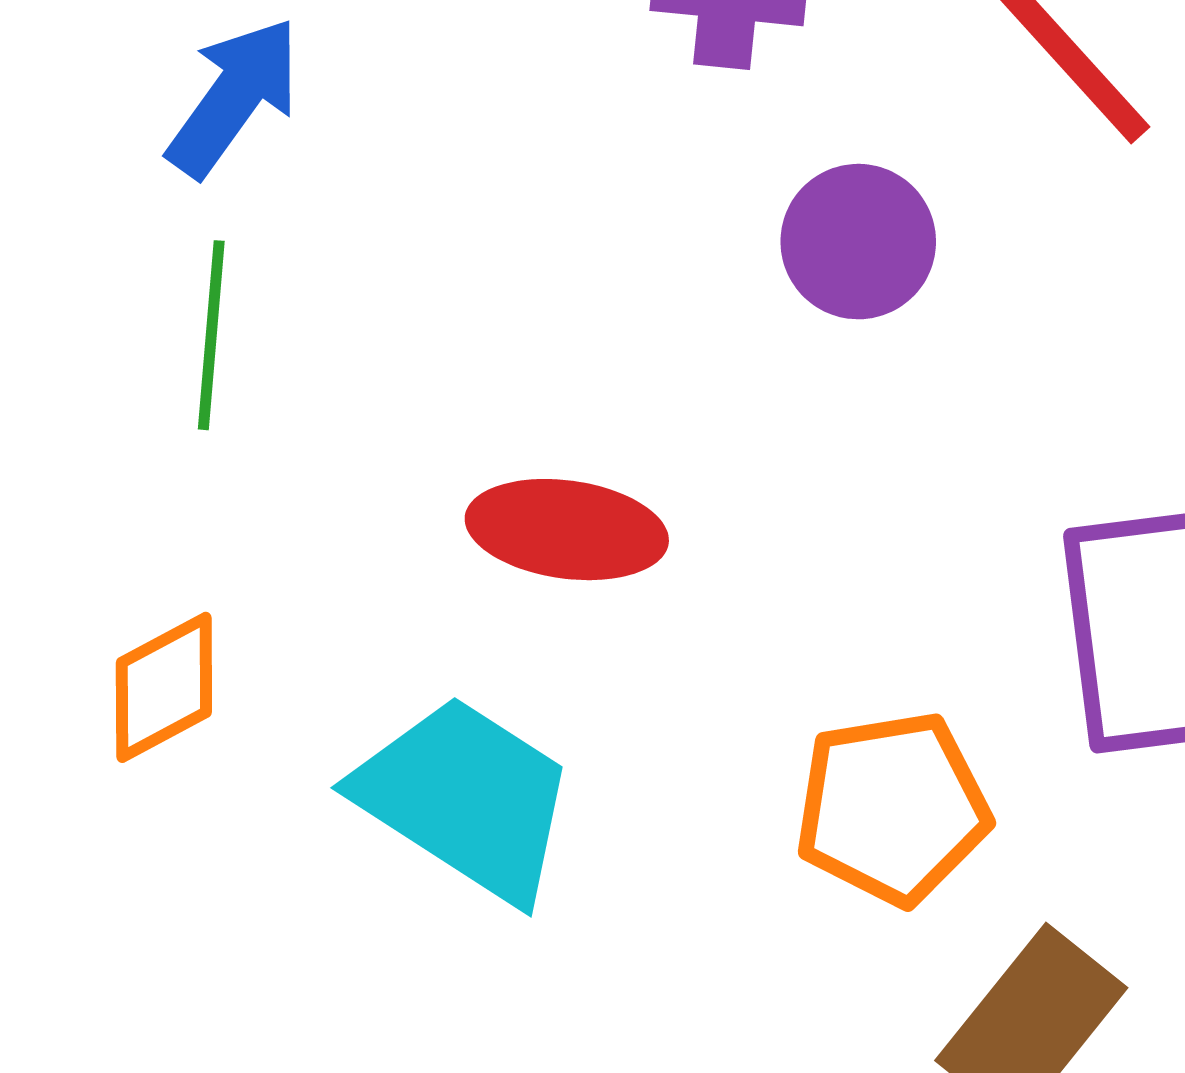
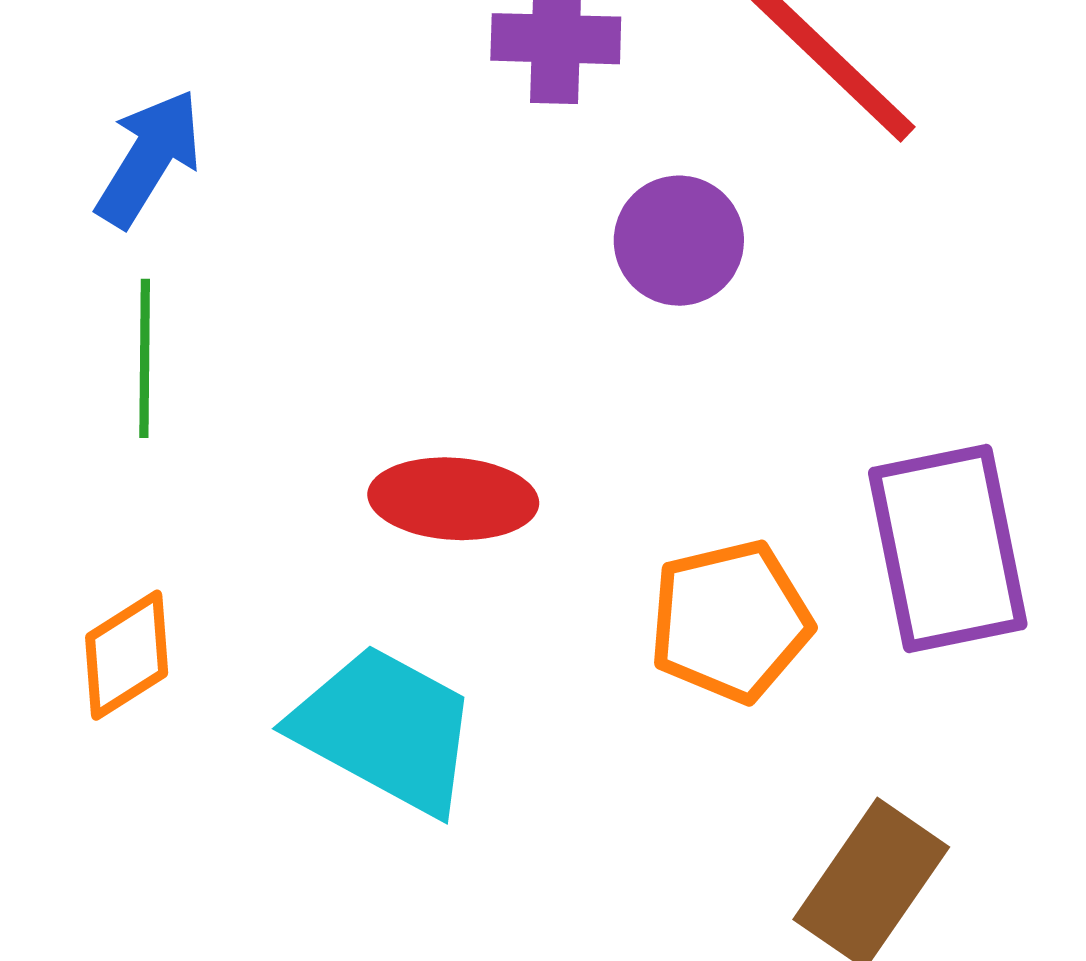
orange pentagon: (892, 808) -> (730, 621), moved

